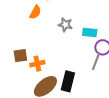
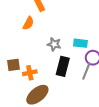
gray star: (65, 25) -> (54, 44), moved
black rectangle: (68, 81) -> (63, 66), moved

